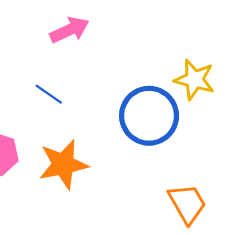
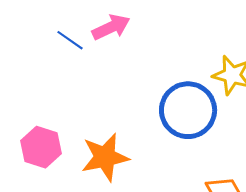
blue line: (49, 94) -> (70, 40), moved

